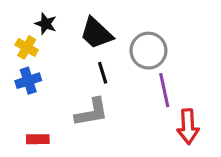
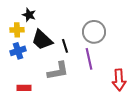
black trapezoid: (96, 33) -> (42, 40), moved
yellow cross: (27, 47) -> (17, 30), turned -32
purple line: (164, 90) -> (89, 59), moved

